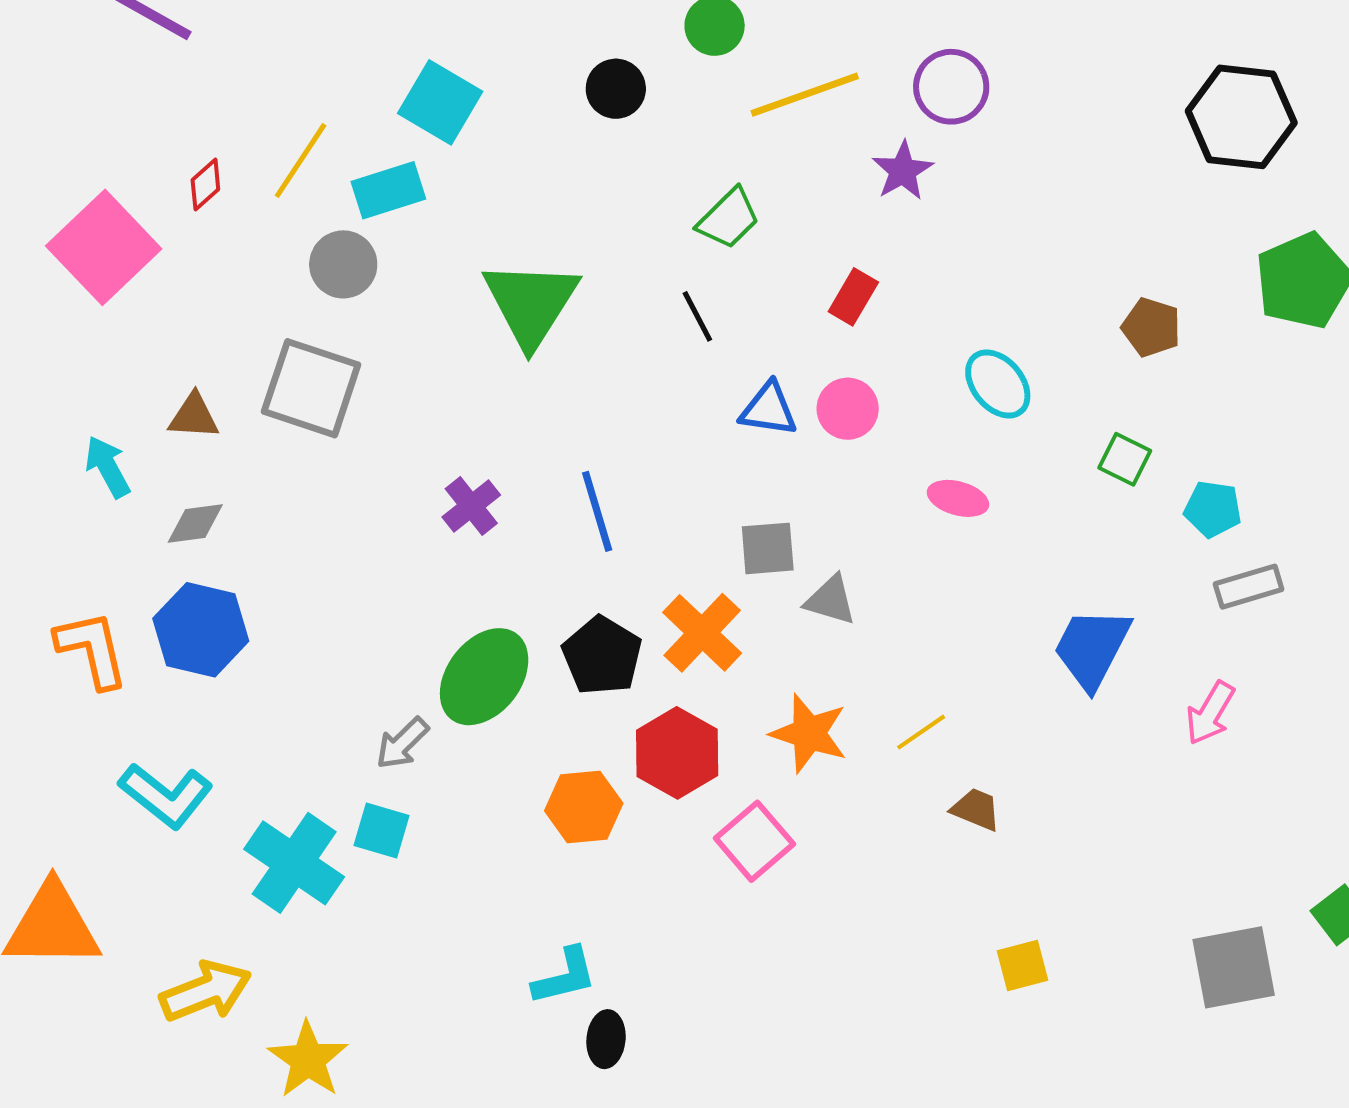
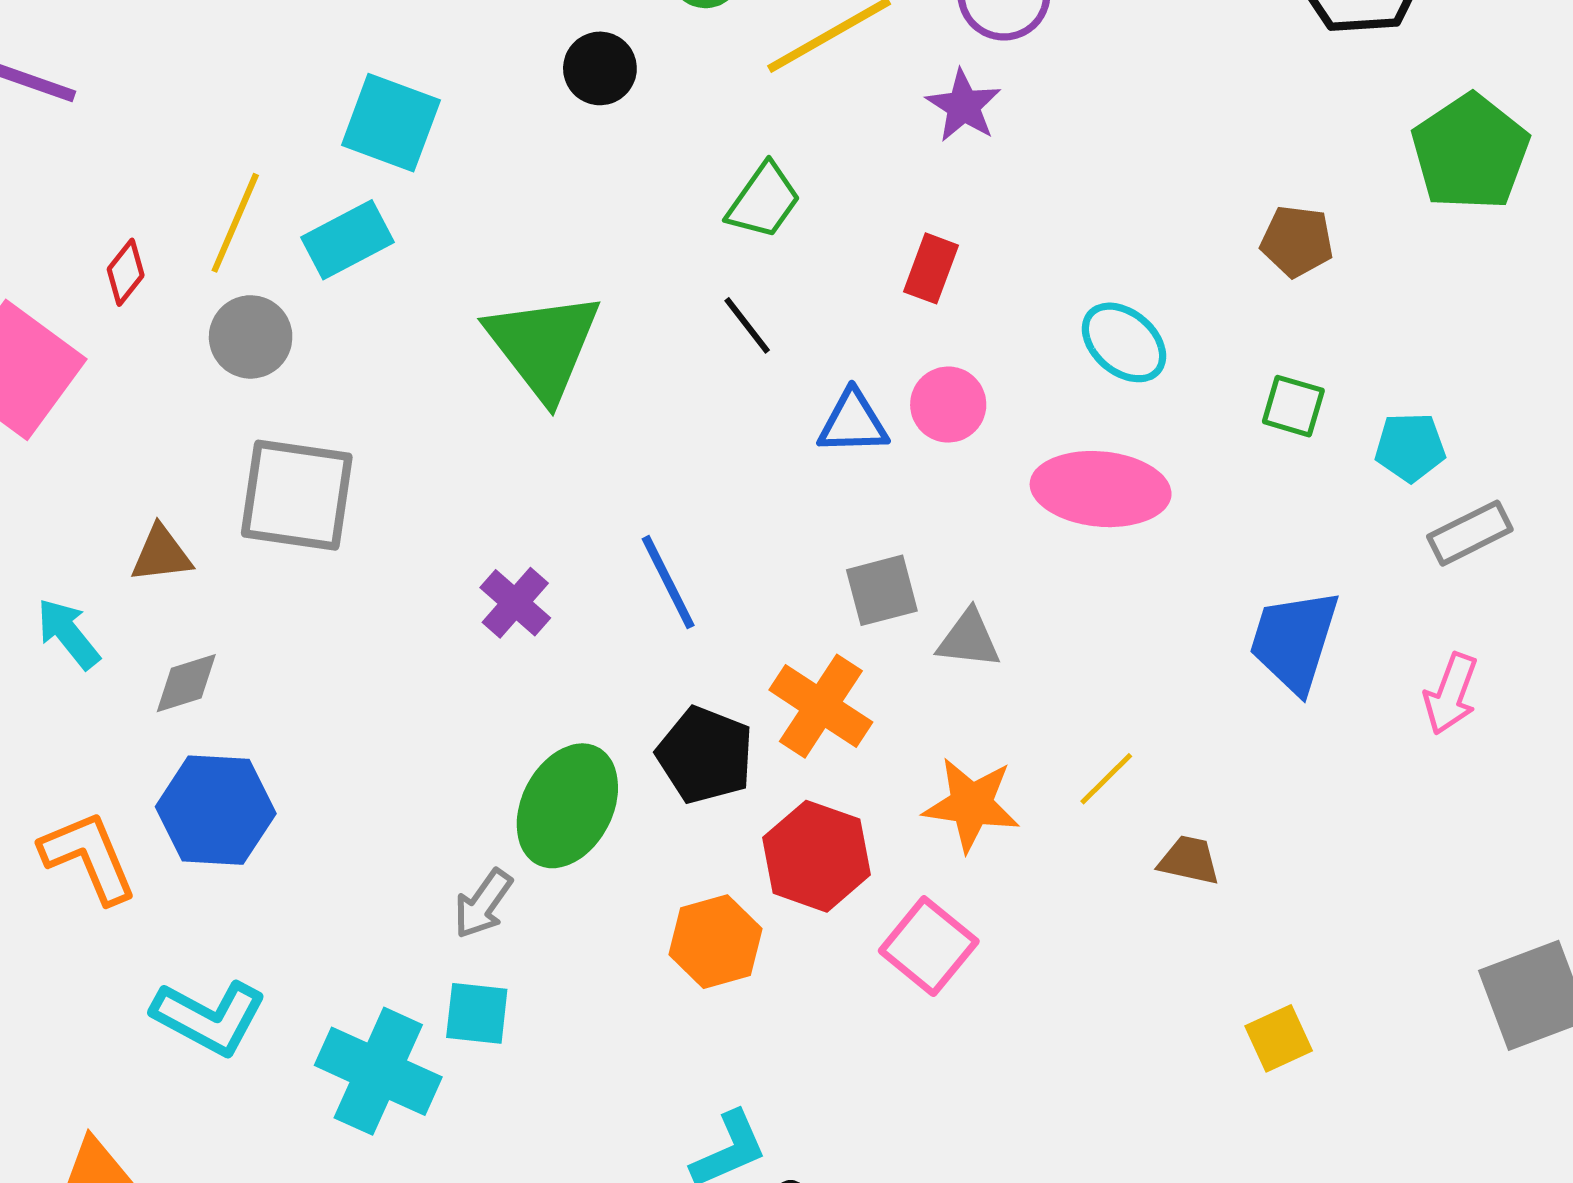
gray circle: (343, 264) -> (251, 337), moved
pink ellipse: (958, 498) -> (1101, 489), size x1.8

